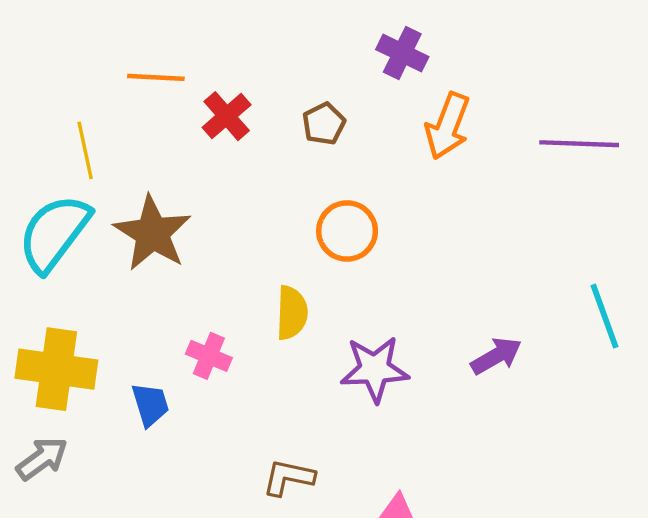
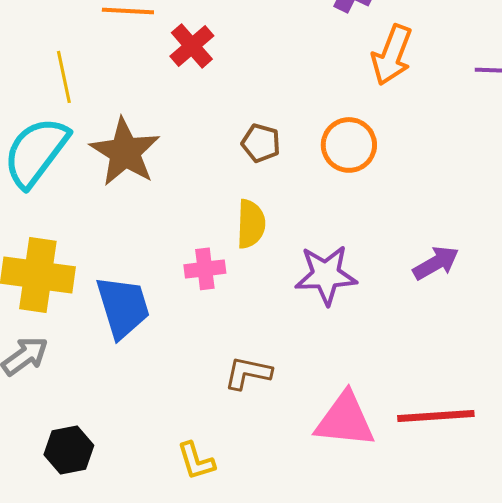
brown pentagon: (324, 124) -> (261, 143), moved, turned -30
orange circle: (347, 231) -> (349, 145), moved
pink cross: (209, 356) -> (205, 269), moved, turned -30
blue trapezoid: (150, 404) -> (123, 307), size x1.6

